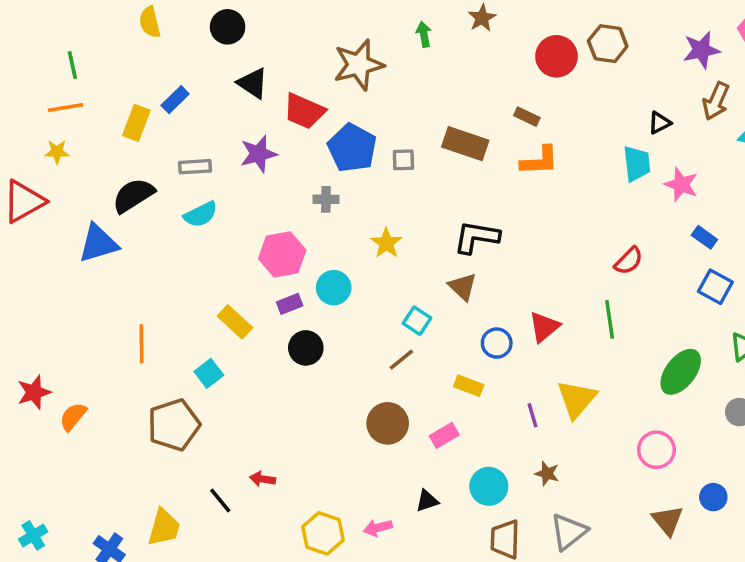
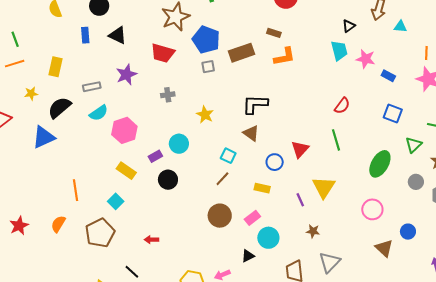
blue rectangle: (175, 100) -> (85, 35), moved, turned -42
red trapezoid: (304, 111) -> (163, 53), moved
brown rectangle: (465, 144) -> (241, 53), turned -30
blue pentagon: (352, 148) -> (206, 40), moved
yellow star: (57, 152) -> (31, 93), moved
blue rectangle: (704, 237) -> (388, 76), moved
pink hexagon: (282, 254) -> (124, 130), moved
orange semicircle: (73, 417) -> (58, 224), moved
red arrow: (263, 479) -> (151, 240), moved
cyan circle: (489, 486) -> (268, 238), moved

